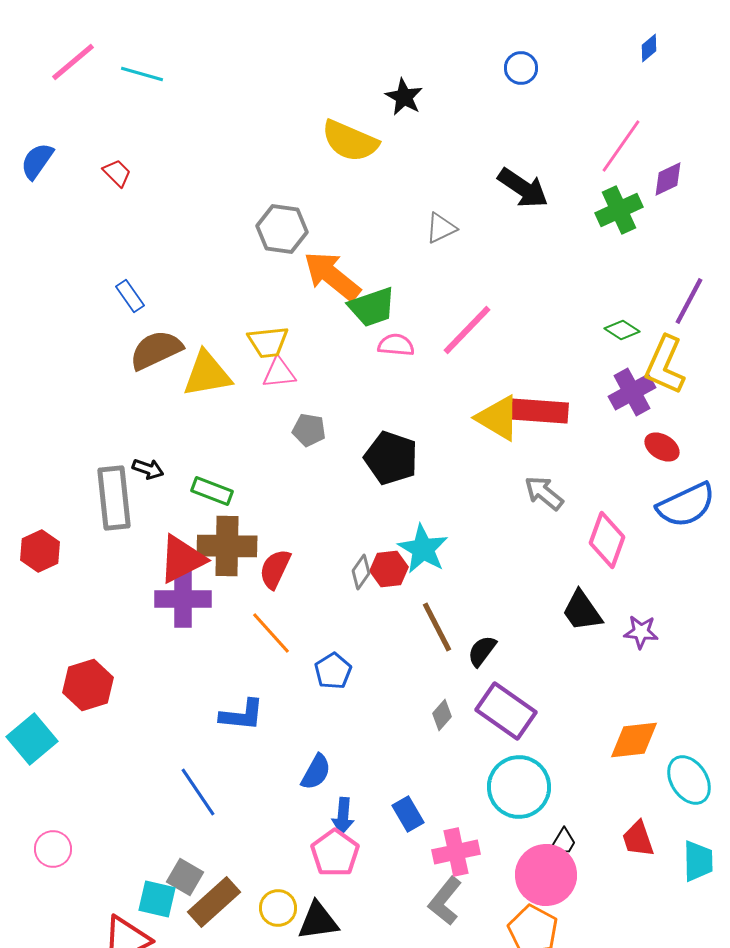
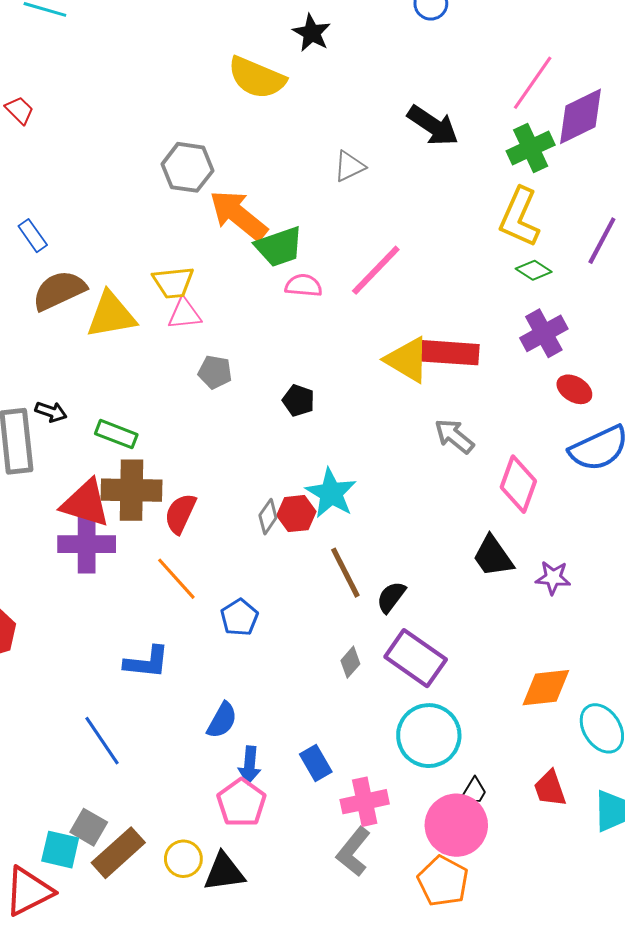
purple diamond: (668, 179) -> (581, 116), size x1.6
yellow L-shape: (665, 365) -> (519, 217), moved
black pentagon: (391, 458) -> (298, 401), size x0.6
red triangle: (182, 559) -> (86, 503), turned 44

